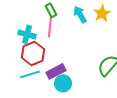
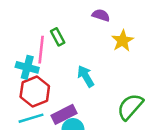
cyan arrow: (80, 14) -> (86, 76), moved
pink line: (50, 26) -> (41, 50), moved

